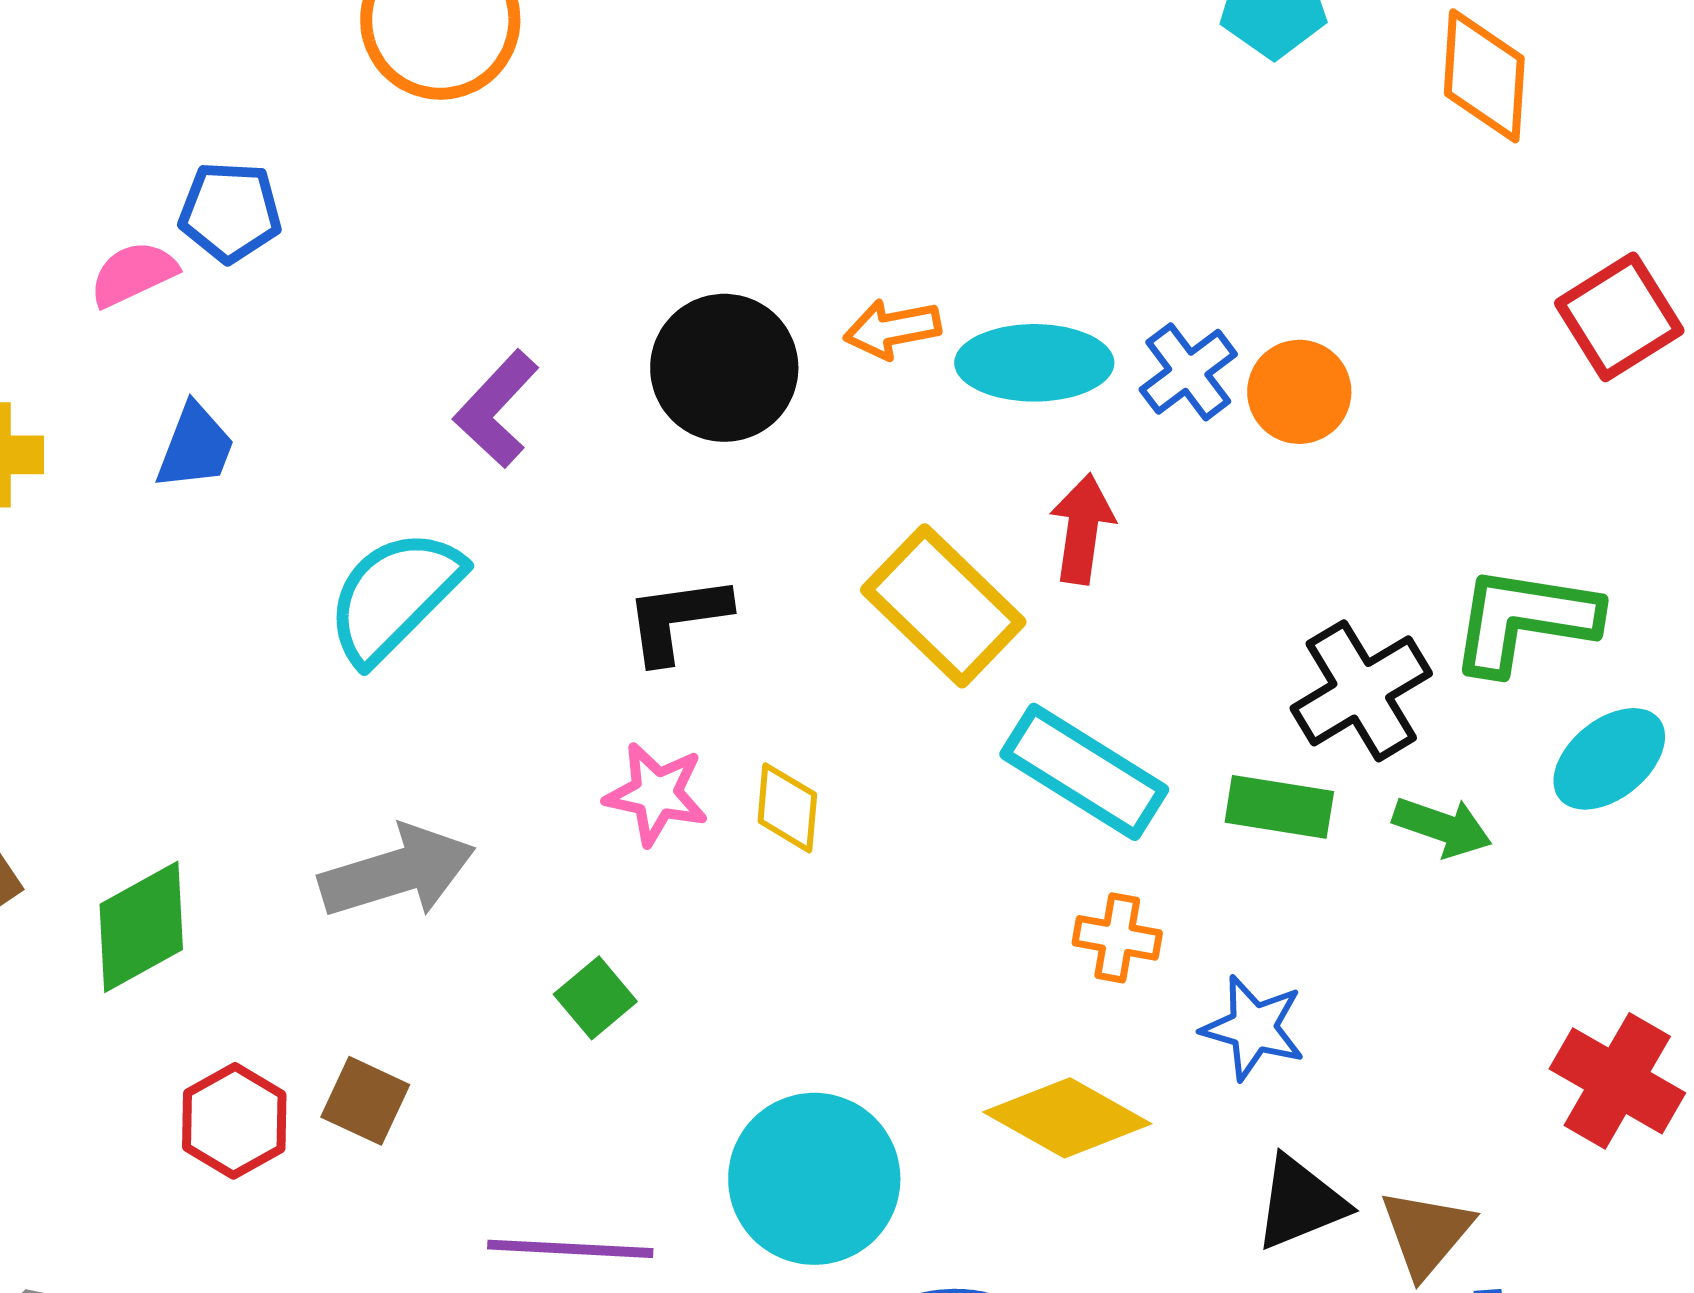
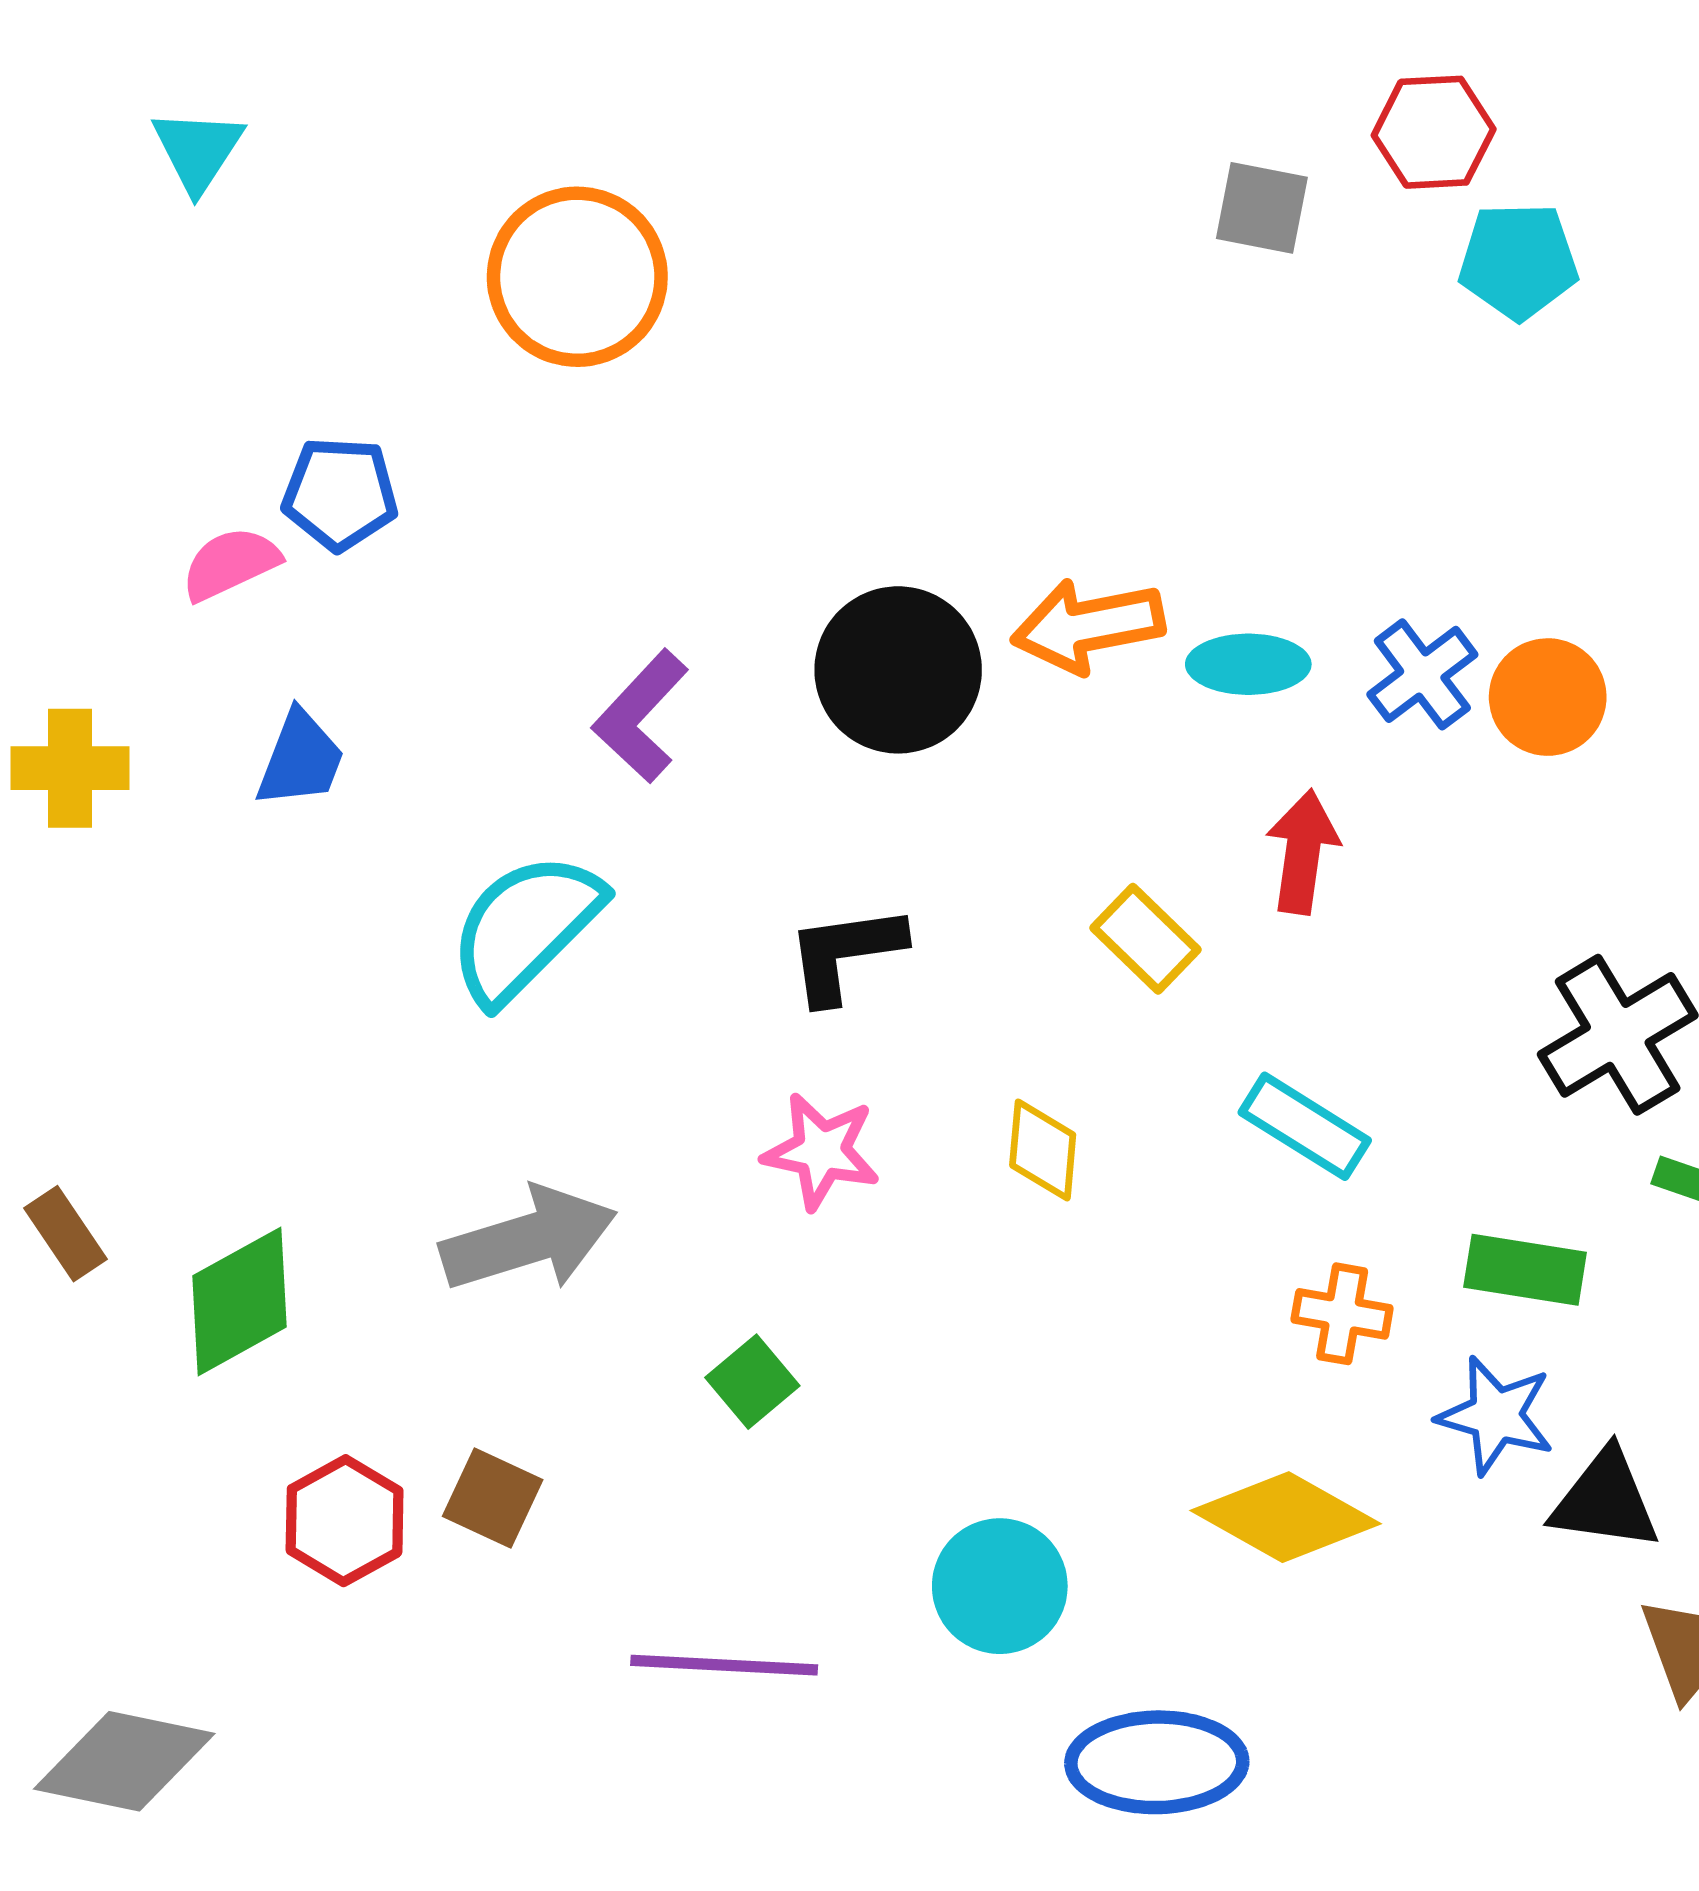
orange arrow: (892, 329) -> (1088, 626), size x1.4
cyan ellipse: (1034, 363) -> (1248, 664), size x0.7
yellow rectangle: (943, 606) -> (1146, 939), size x0.6
cyan rectangle: (1084, 772) -> (1305, 1126), size x0.7
green rectangle: (1279, 807) -> (1525, 1270), moved
yellow diamond: (787, 808) -> (1043, 1150), moved
cyan circle: (814, 1179) -> (1000, 1586), size x0.7
black triangle: (1300, 1203) -> (1605, 1500), moved, turned 30

